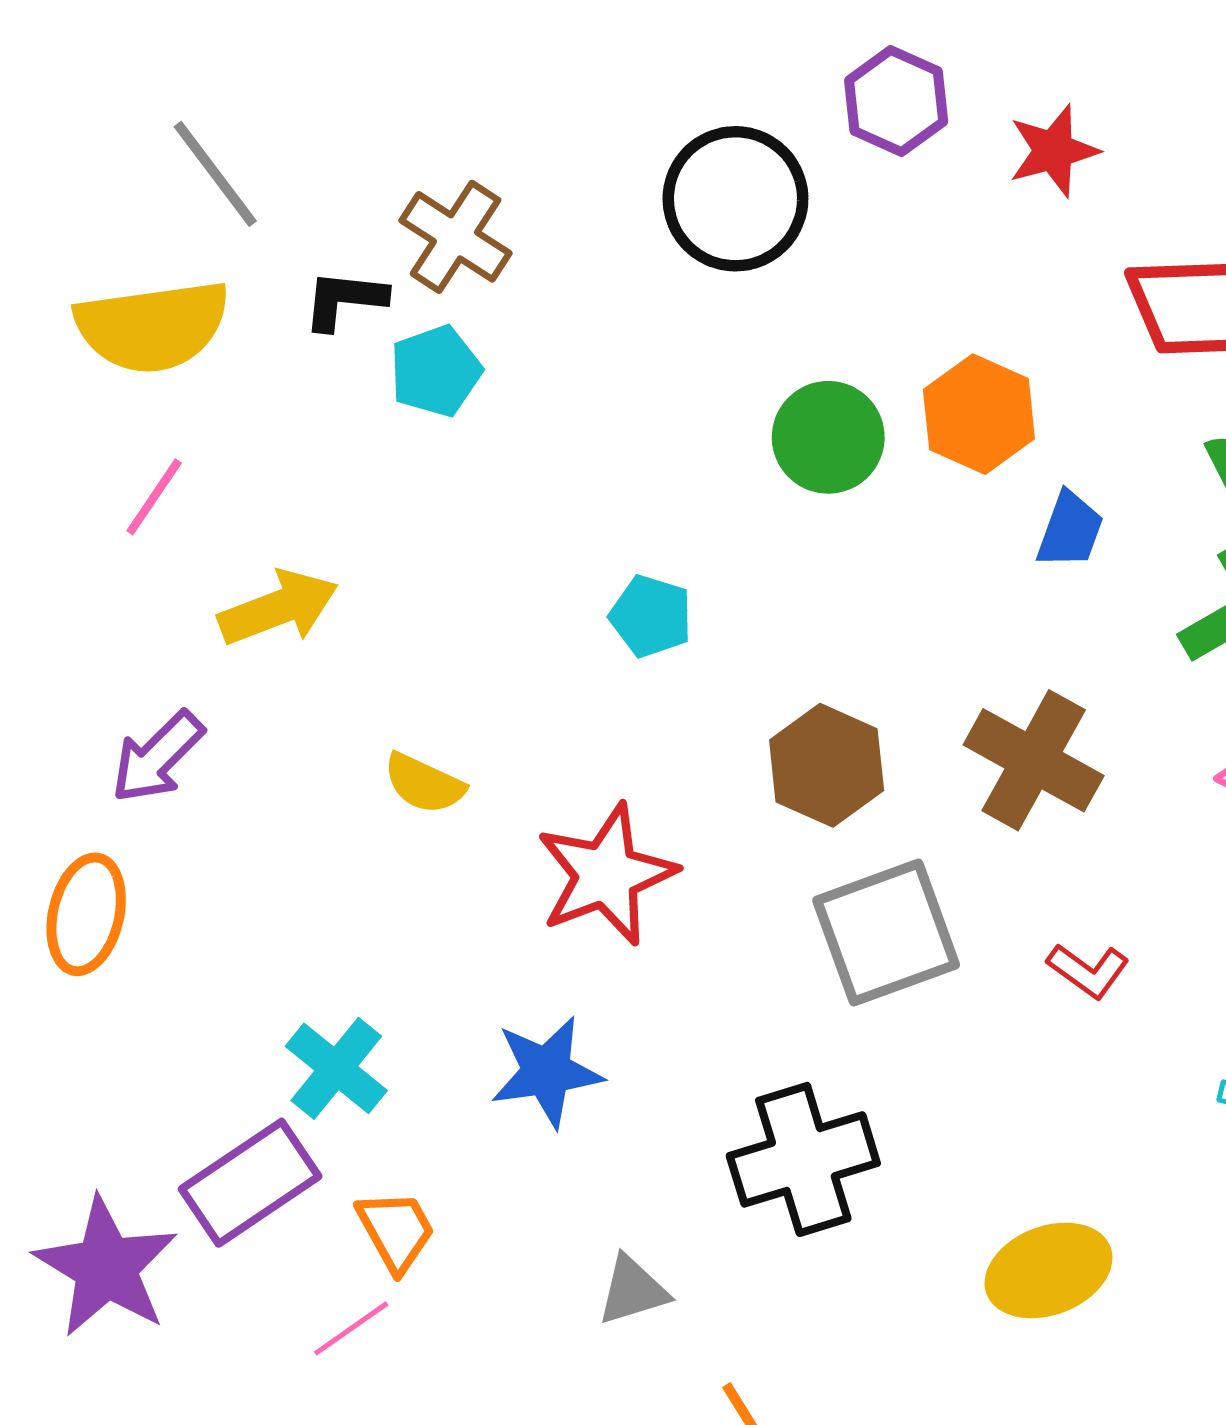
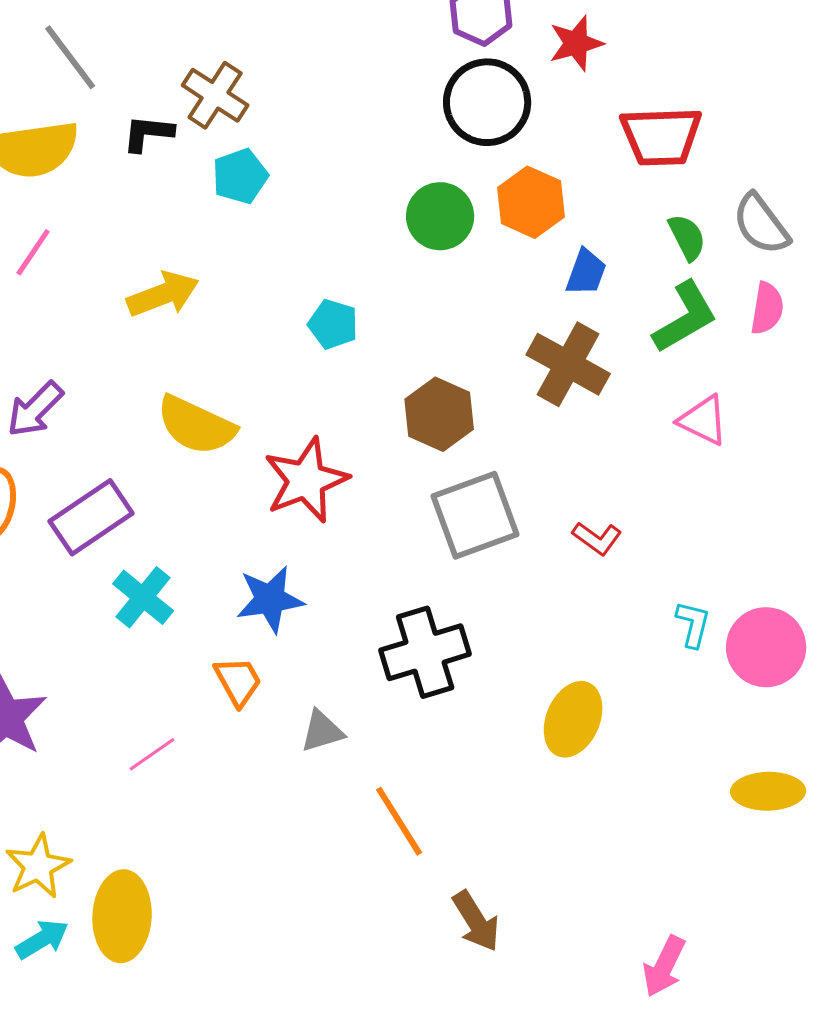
black circle: (735, 199) -> (487, 102), moved
cyan pentagon: (436, 371) -> (240, 176), moved
yellow arrow: (278, 608) -> (163, 294), moved
brown cross: (1034, 760) -> (568, 364), moved
yellow semicircle: (424, 783) -> (196, 425), size x1.6
purple rectangle: (250, 1183) -> (91, 517), moved
orange trapezoid: (396, 1231) -> (238, 681), moved
yellow ellipse: (1049, 1270) -> (573, 719), turned -46

